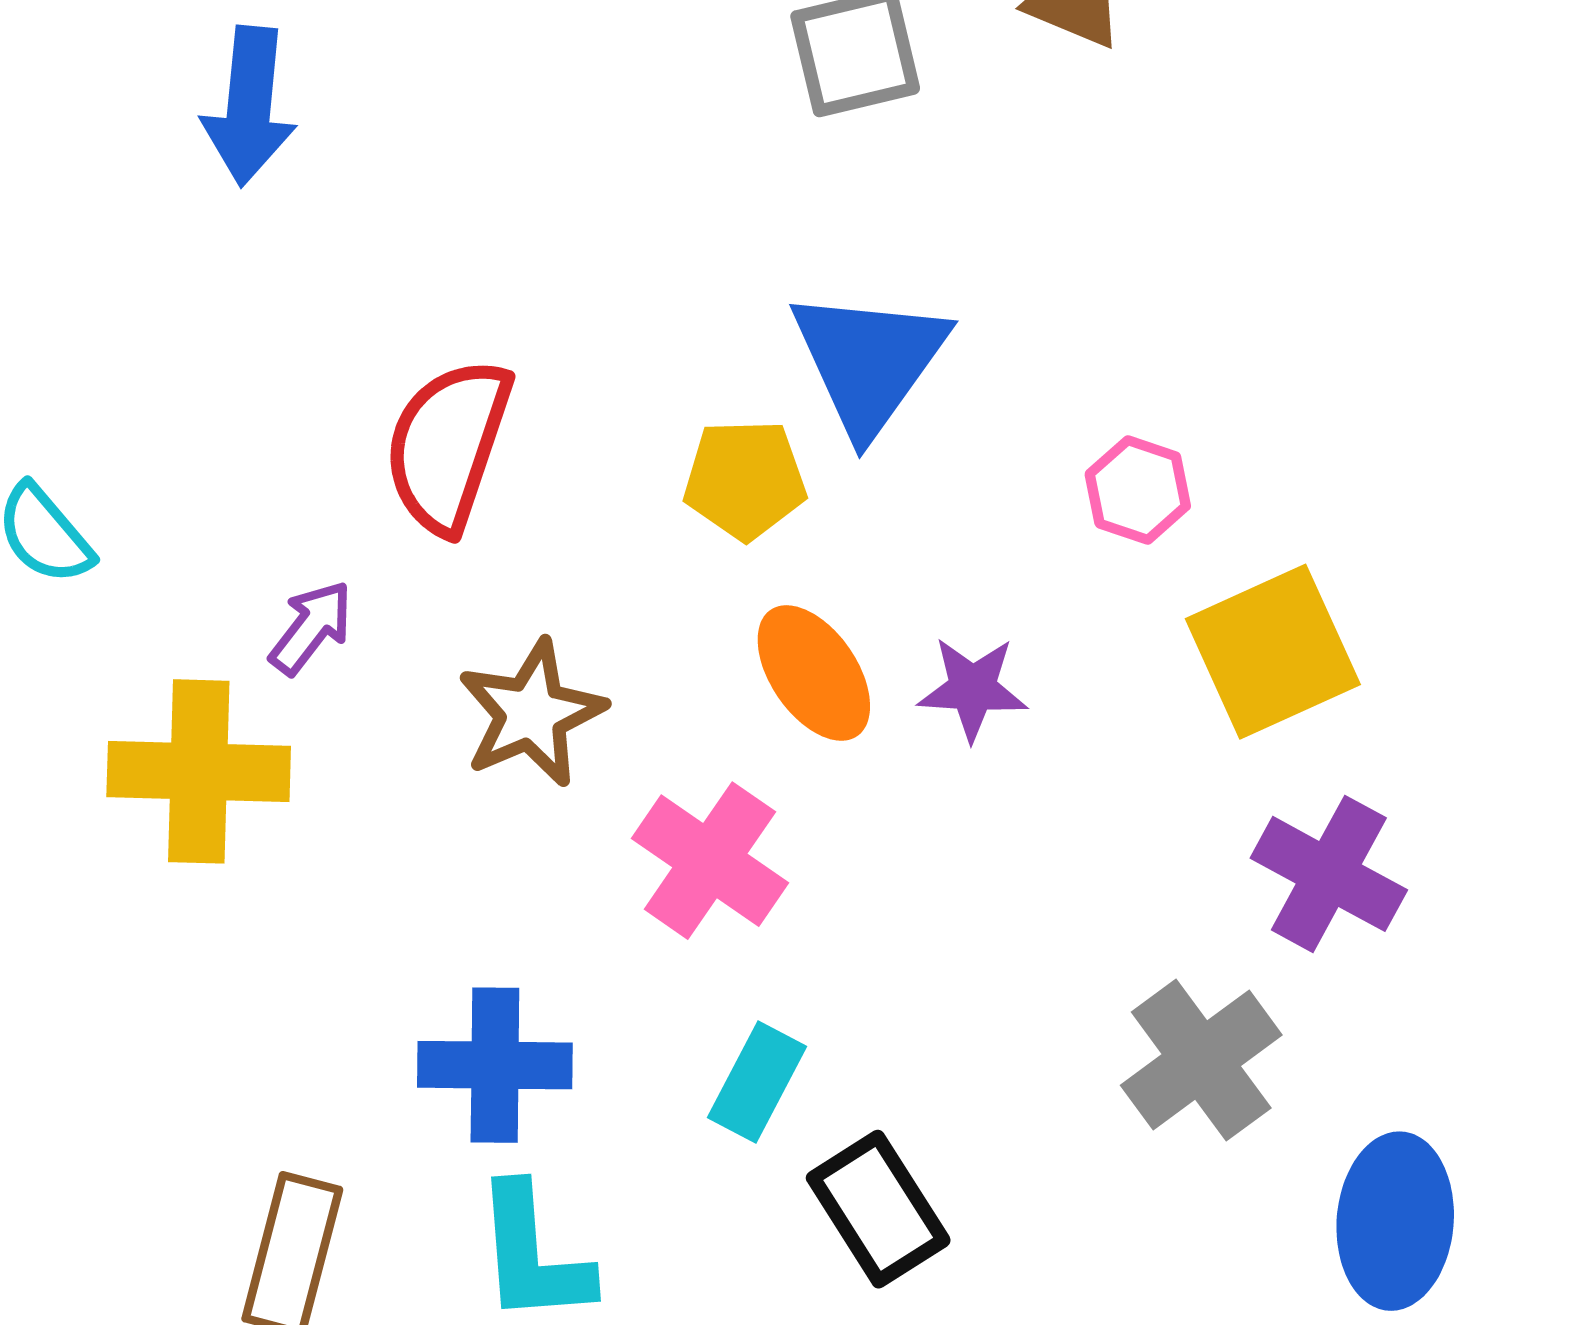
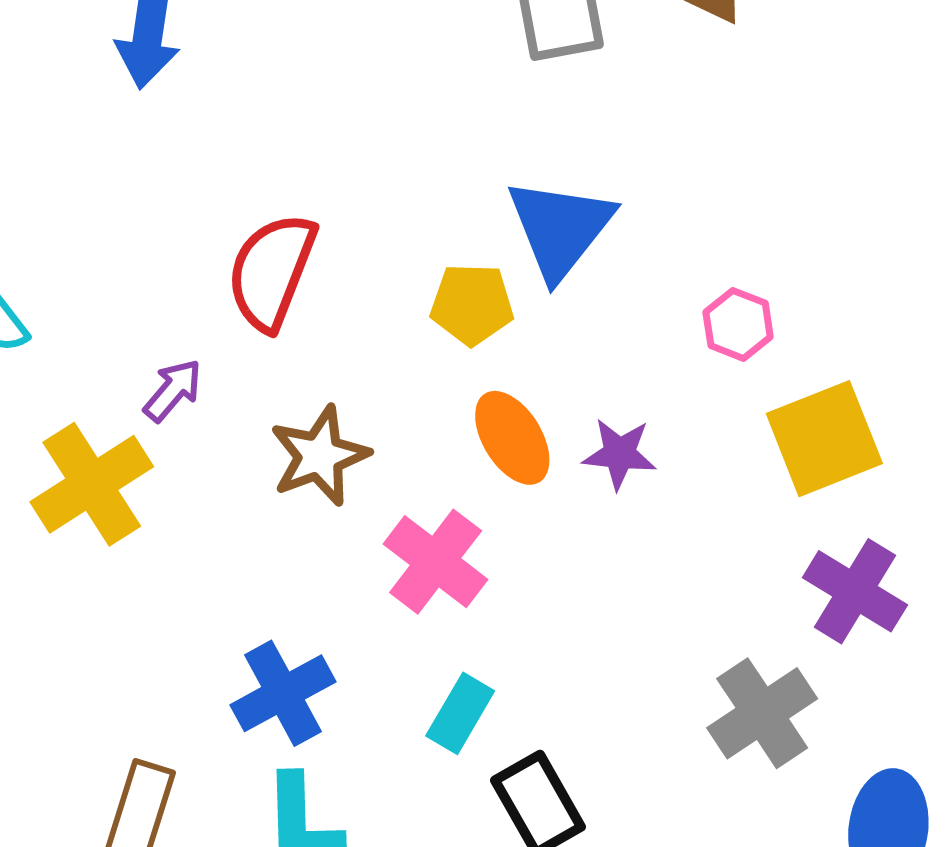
yellow cross: (199, 771) -> (92, 484), turned -37
blue cross: (495, 1065) -> (283, 693), turned -32

